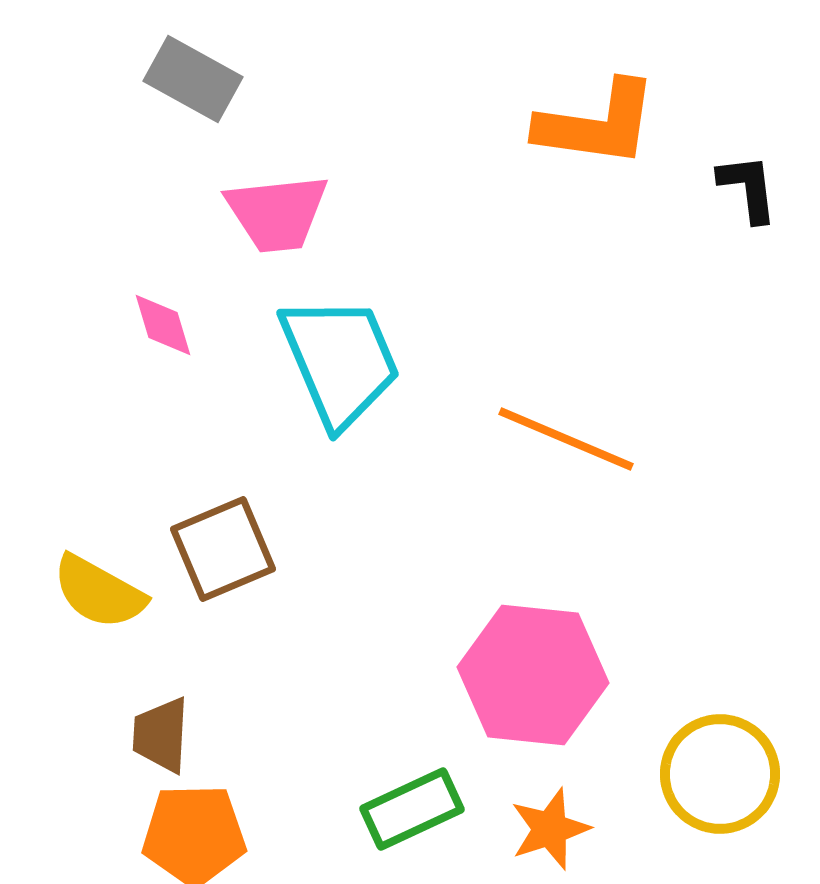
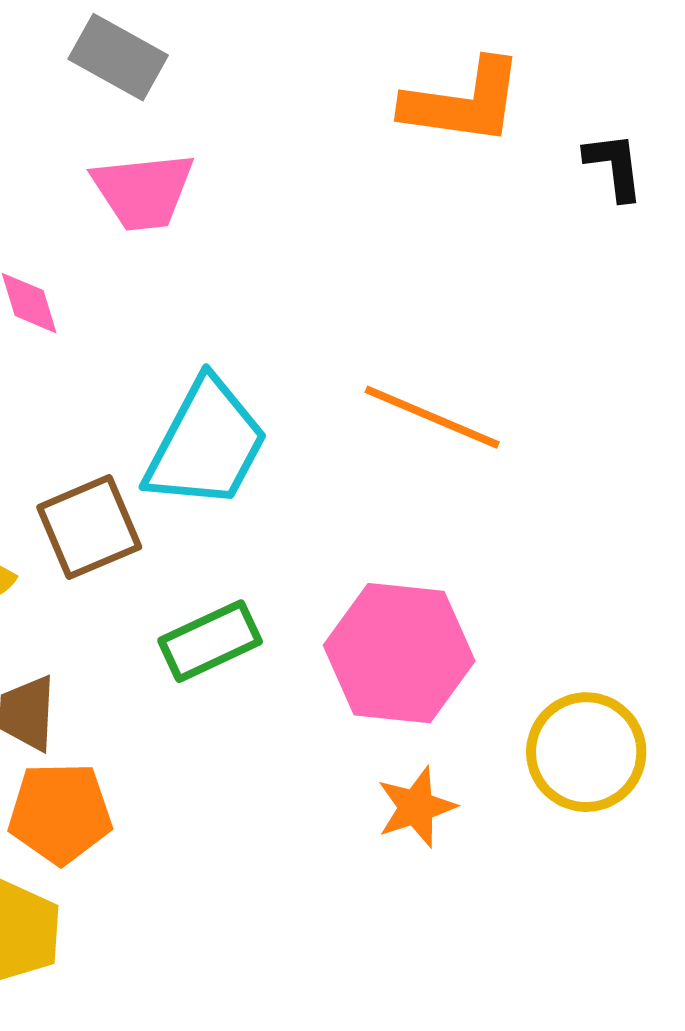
gray rectangle: (193, 79) -> (118, 57), moved
cyan trapezoid: (340, 361) -> (206, 444), moved, turned 51
green rectangle: (412, 809) -> (210, 641), moved

